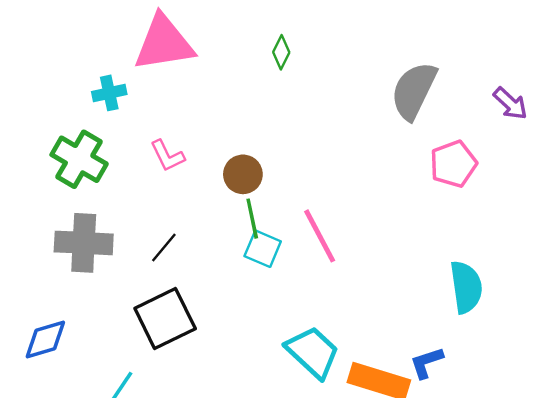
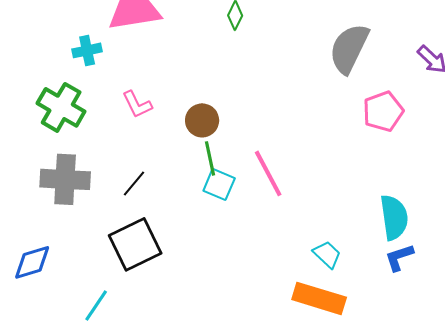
cyan trapezoid: (313, 352) -> (327, 254), moved, size x0.6
blue L-shape: (427, 363) -> (399, 257), moved

